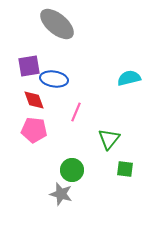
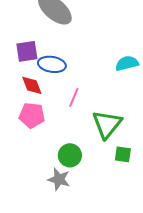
green triangle: (109, 139) -> (107, 124), size x1.4

